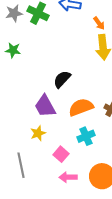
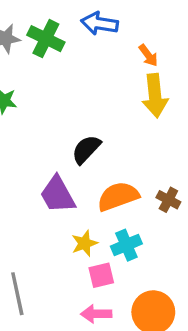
yellow star: (38, 133) -> (84, 243), moved
pink square: (61, 154) -> (101, 275), moved, turned 35

